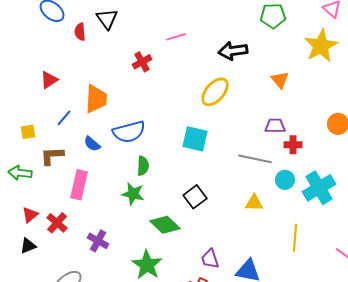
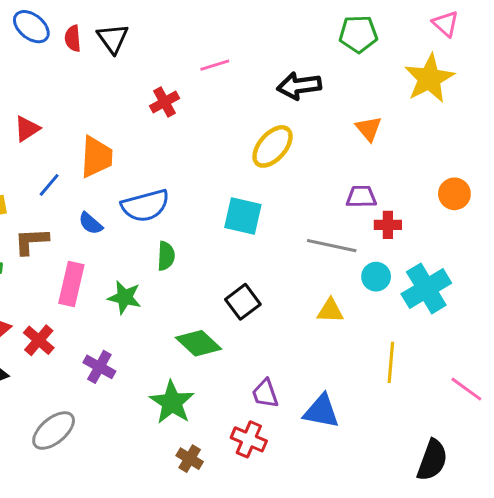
red semicircle: (80, 32) -> (73, 38), moved
green star: (133, 194) -> (125, 297), moved

